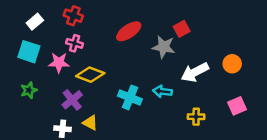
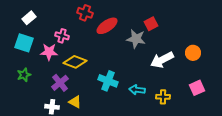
red cross: (73, 16) -> (85, 13), moved
cyan arrow: (162, 91) -> (137, 90), moved

